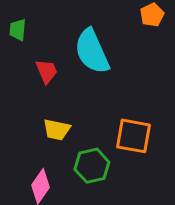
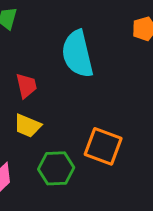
red trapezoid: (47, 71) -> (26, 86), moved

